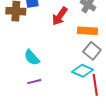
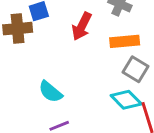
cyan diamond: (83, 71) -> (126, 100), turned 30

